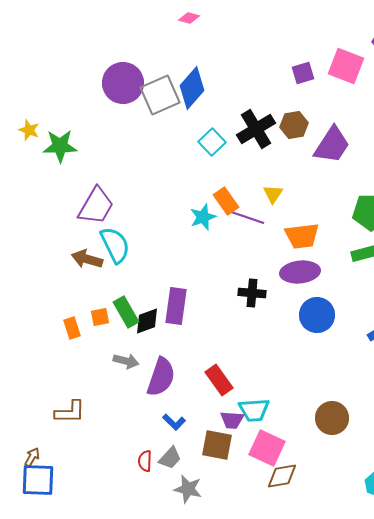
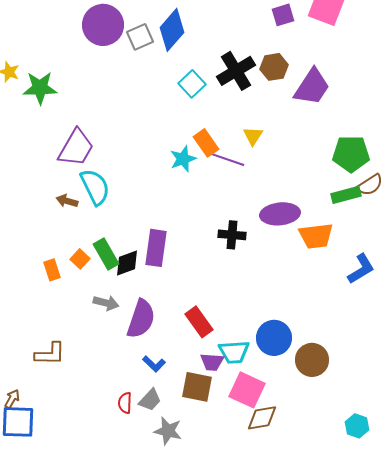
gray square: (160, 95) -> (140, 37), size x0.7
orange trapezoid: (302, 236) -> (316, 236), moved
brown arrow: (87, 259) -> (67, 201), size x0.7
blue circle: (317, 315) -> (274, 338), moved
orange square: (100, 317) -> (80, 259), turned -36

